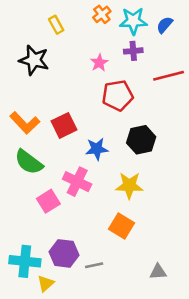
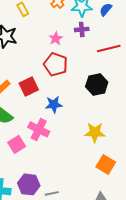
red pentagon: (118, 95) -> (56, 64), moved, turned 30
black hexagon: (141, 140) -> (97, 84), moved
yellow star: (129, 186) -> (95, 132), moved
orange square: (122, 226) -> (106, 164), moved

